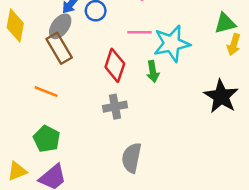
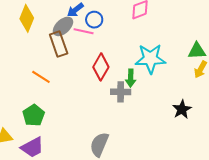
pink line: (139, 32) -> (84, 31), moved
black star: (221, 96) -> (182, 109), size x0.7
gray cross: (115, 107) -> (121, 92), moved

